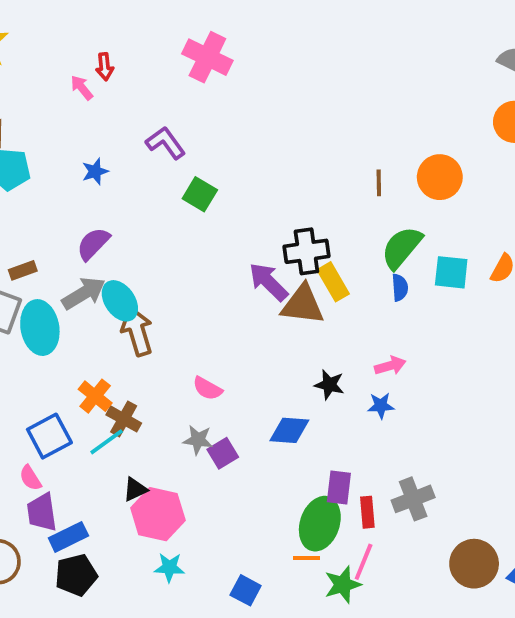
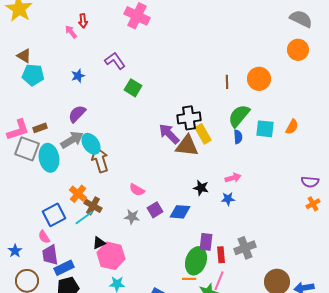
purple square: (223, 453) -> (155, 210), moved

